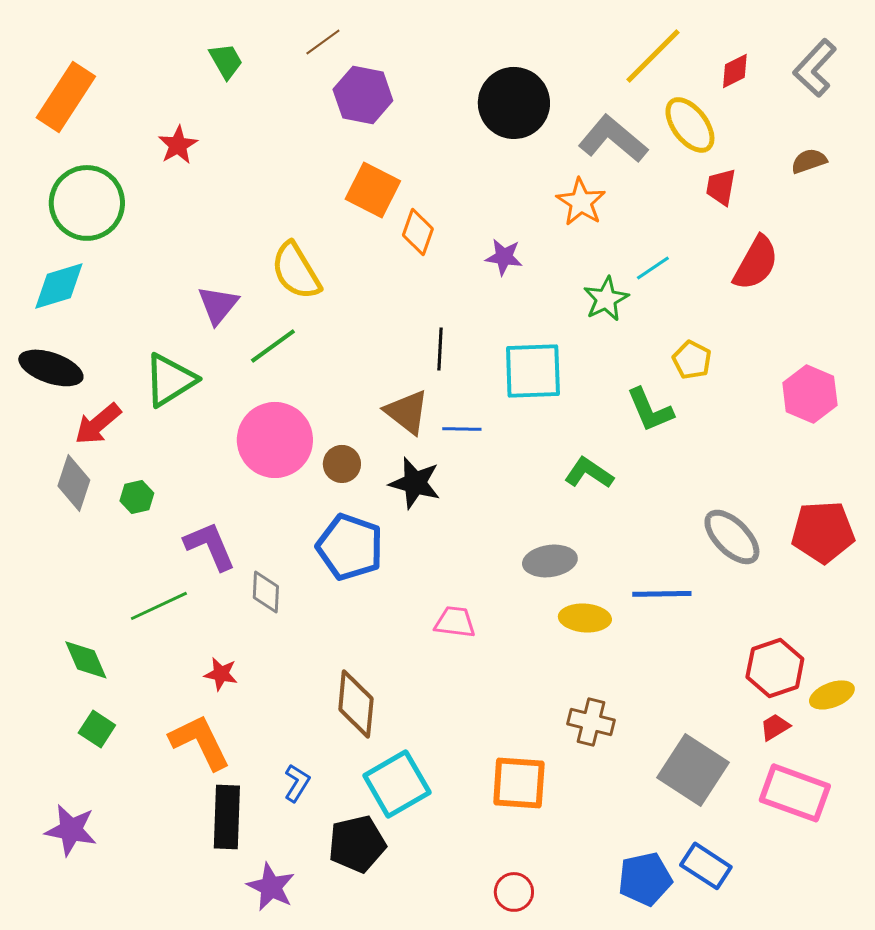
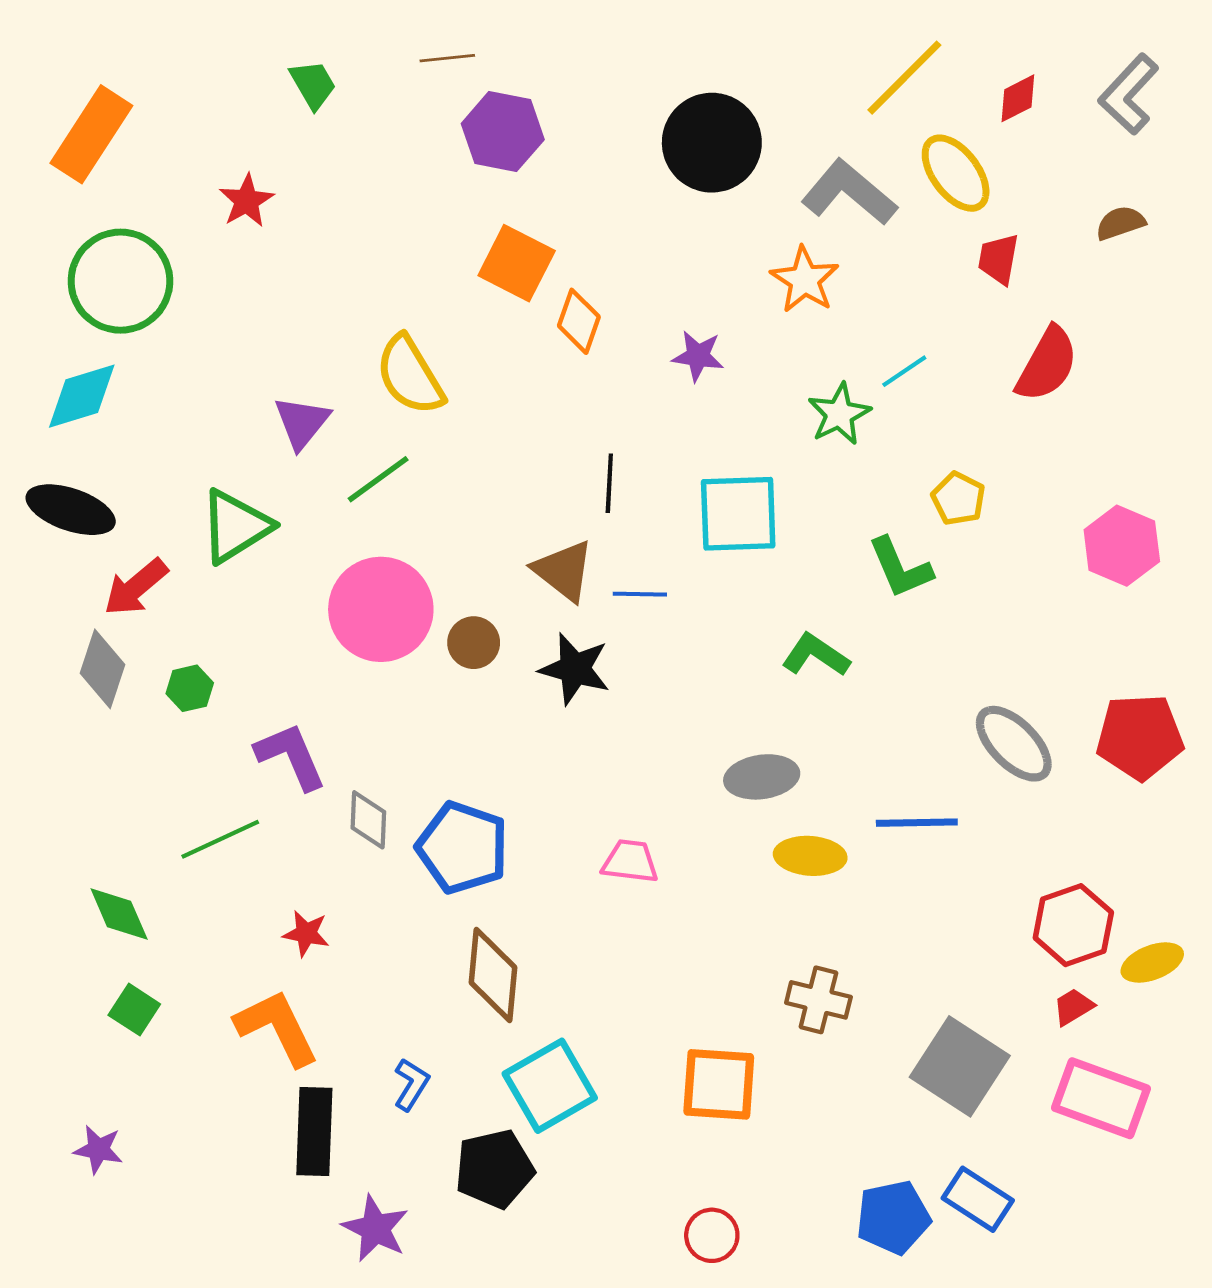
brown line: (323, 42) -> (447, 58), turned 30
blue pentagon: (350, 547) -> (463, 848), moved
purple star: (71, 830) -> (98, 1149), size x0.7

